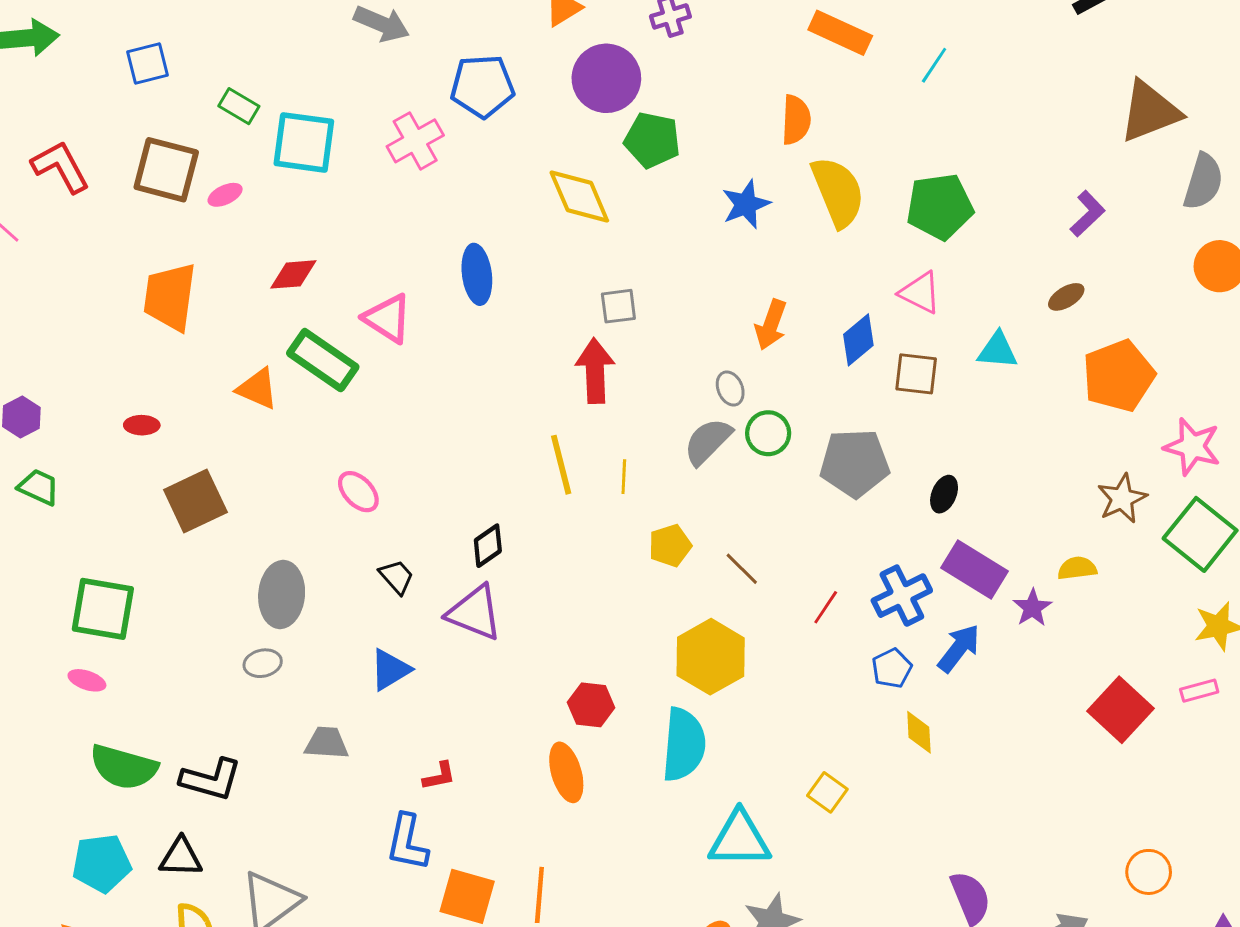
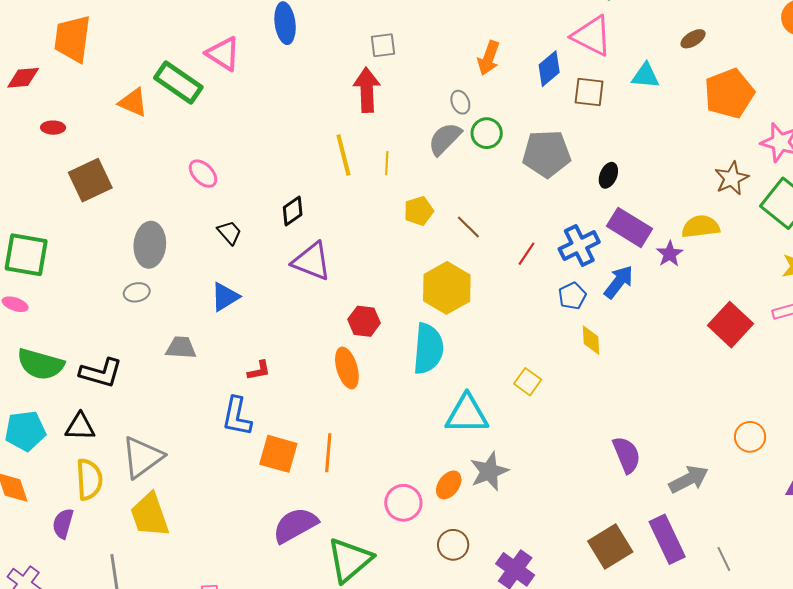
red diamond: (293, 274) -> (23, 78), moved
pink triangle: (920, 293) -> (592, 36), size x1.4
yellow semicircle: (1077, 568) -> (701, 227), size x1.4
purple triangle: (475, 613) -> (312, 261), moved

